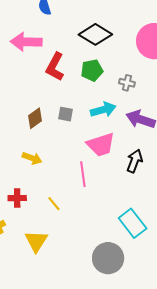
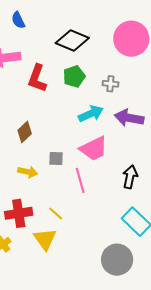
gray square: (66, 114) -> (56, 158), moved
black arrow: (134, 161) -> (130, 177), moved
red cross: (17, 198) -> (19, 213), size x1.5
yellow triangle: (36, 241) -> (45, 239), moved

